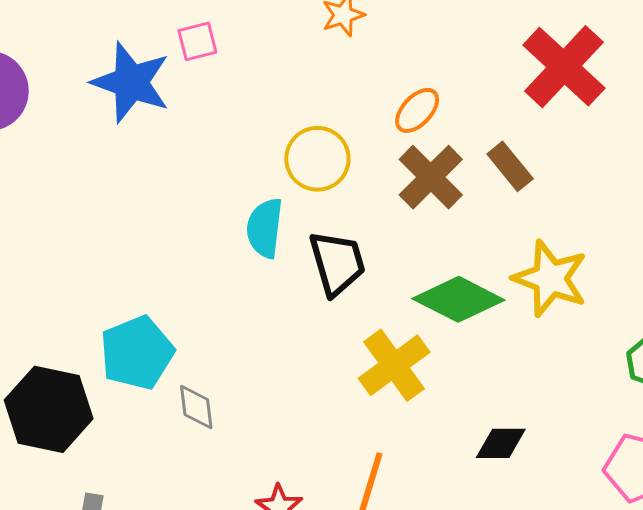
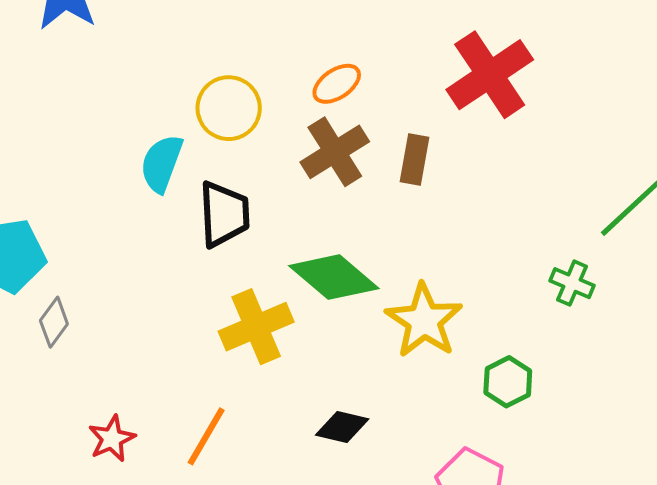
brown rectangle: (510, 166) -> (414, 160), turned 36
yellow star: (550, 278) -> (424, 321), moved
gray diamond: (196, 407) -> (54, 322), turned 30

